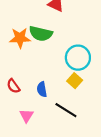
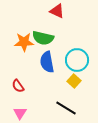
blue semicircle: (42, 89) -> (47, 62), moved, size x1.5
pink triangle: (26, 116) -> (20, 113), moved

